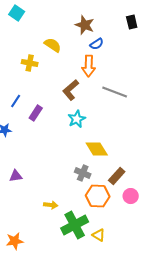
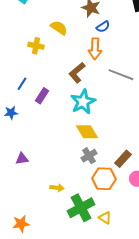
cyan star: (77, 119) -> (83, 102), size x1.4
yellow diamond: (97, 149) -> (87, 132), moved
gray cross: (83, 173) -> (89, 156), turned 35

